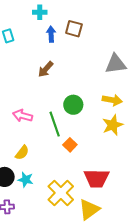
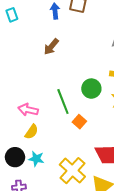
green circle: (73, 105) -> (91, 89), moved
pink arrow: (22, 116) -> (28, 110), moved

